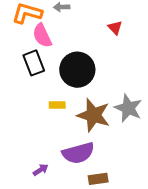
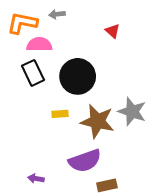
pink semicircle: (42, 36) -> (39, 45), turned 120
purple arrow: (41, 170) -> (36, 179), moved, turned -133

